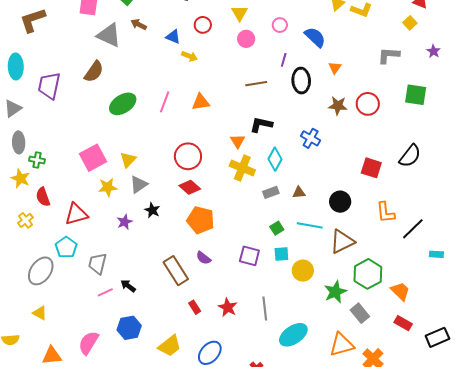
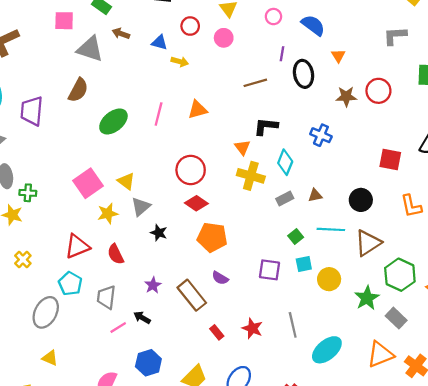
pink circle: (246, 39) -> (224, 38), moved
yellow triangle: (128, 160) -> (126, 181), turned -30
red semicircle: (43, 197) -> (116, 254), moved
purple star: (125, 222) -> (153, 285), moved

